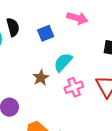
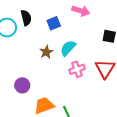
brown star: (41, 78) -> (46, 52), moved

